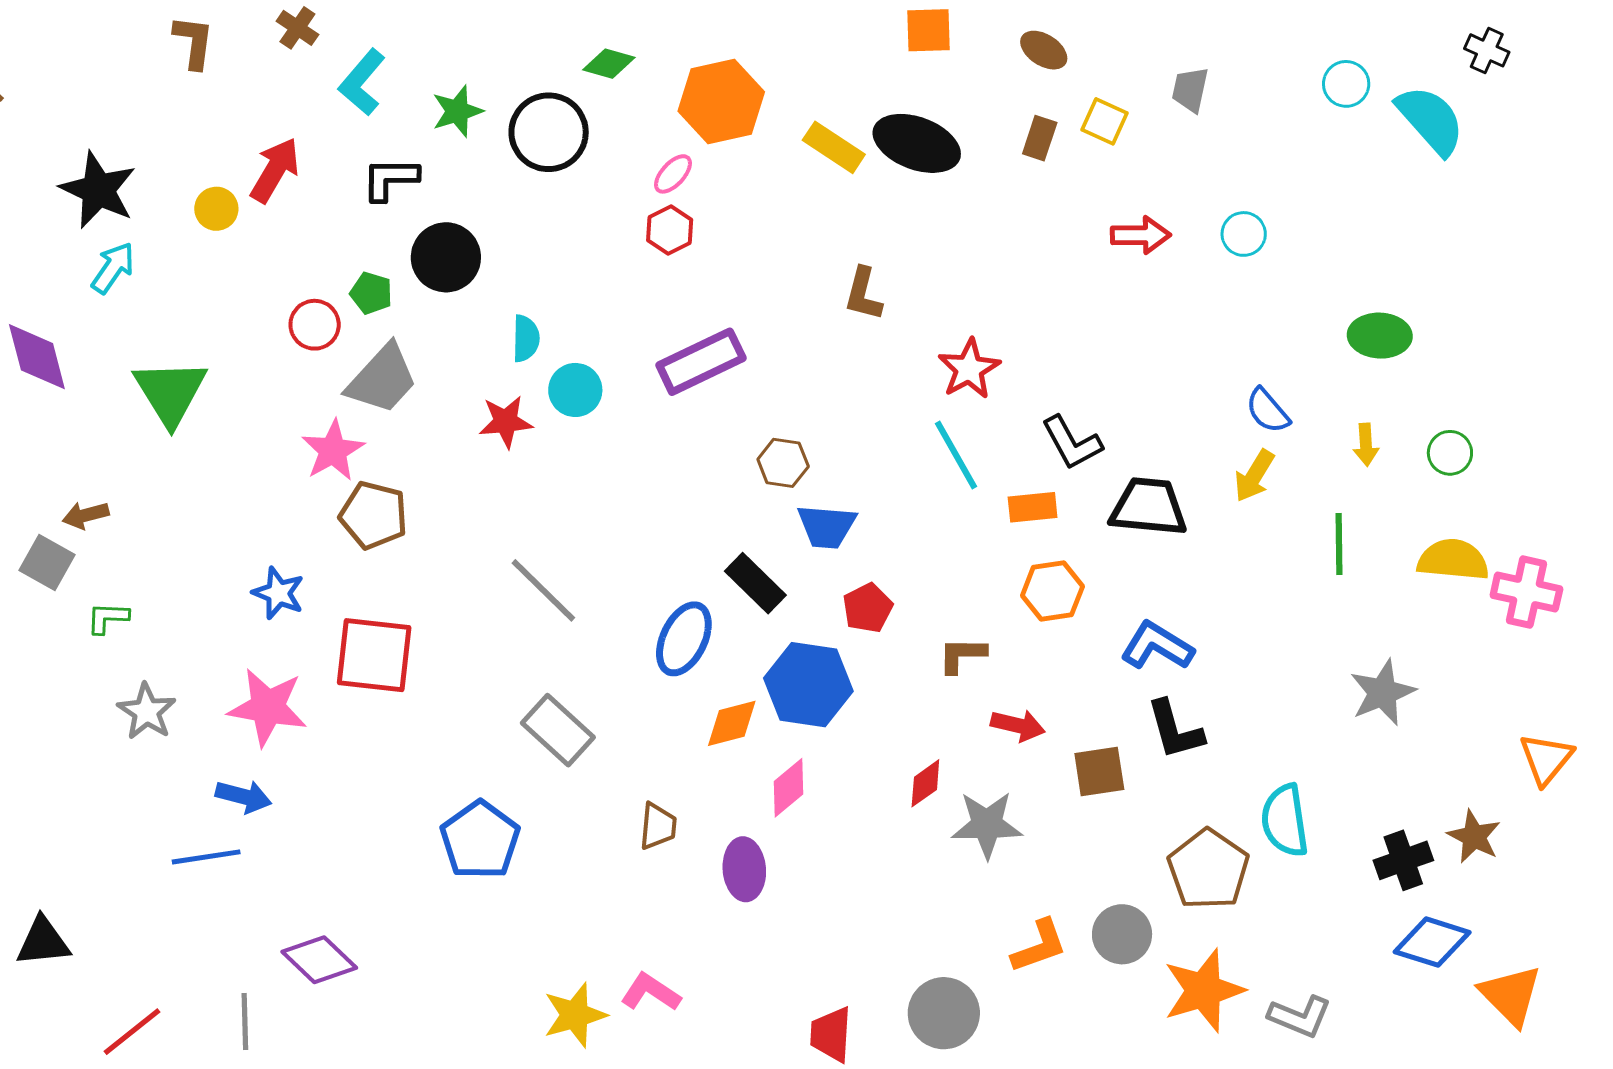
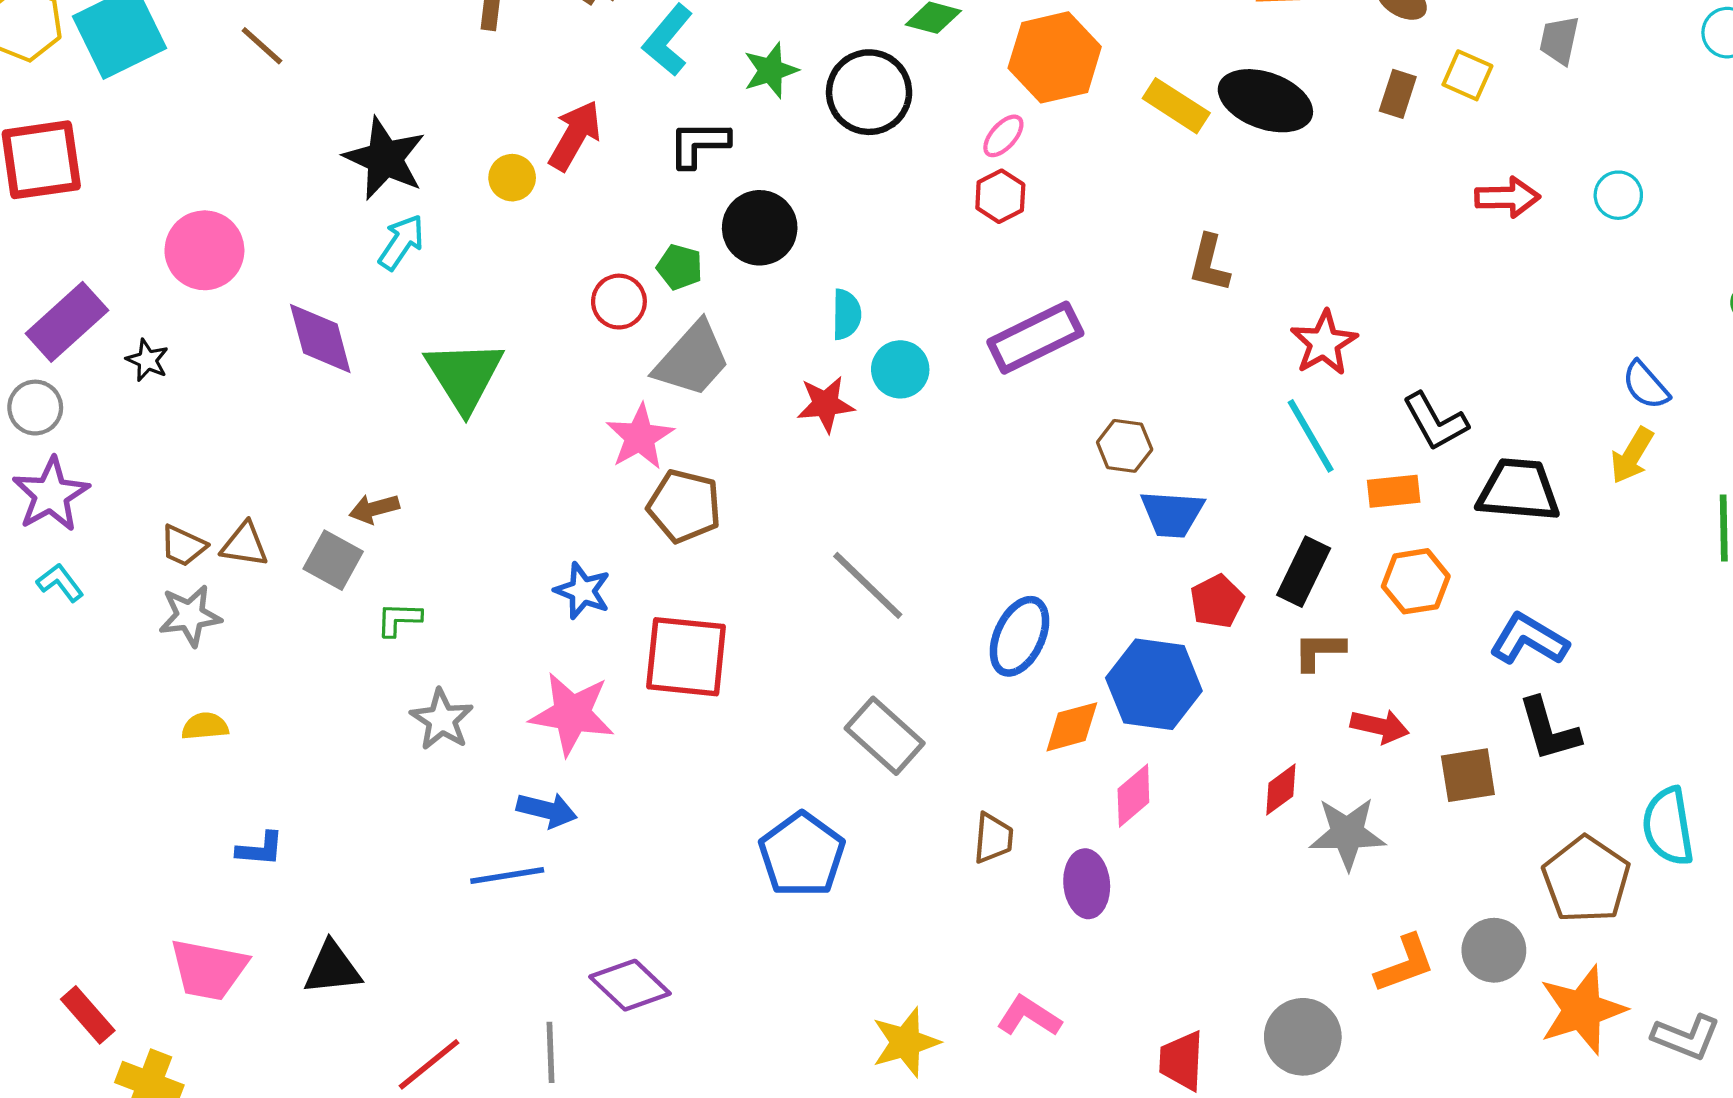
black rectangle: (755, 583) -> (1304, 572), moved, turned 72
pink L-shape: (651, 992) -> (1029, 1016), moved

